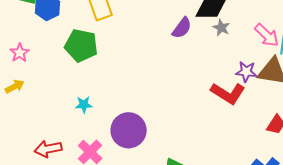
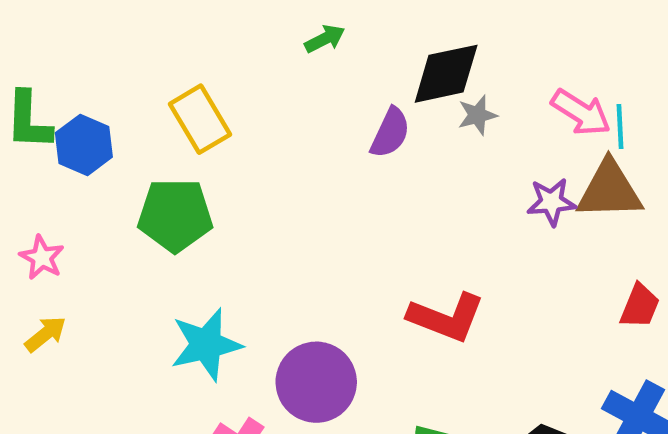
gray star: (221, 28) -> (477, 115), turned -30
red L-shape: (228, 93) -> (446, 317), moved
cyan star: (84, 105) -> (206, 345), size x1.8

